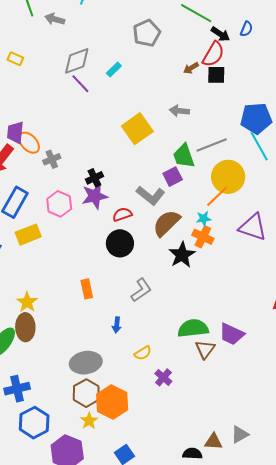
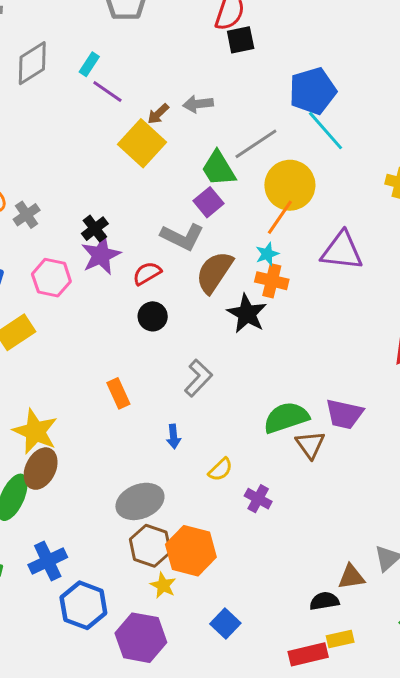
brown arrow: (191, 68) -> (158, 114), moved
purple line: (80, 84) -> (107, 91), moved
black circle: (120, 243) -> (153, 316), size x0.7
yellow star: (27, 302) -> (35, 431), size x1.4
brown ellipse: (25, 327) -> (41, 469), turned 40

